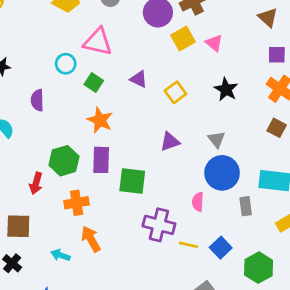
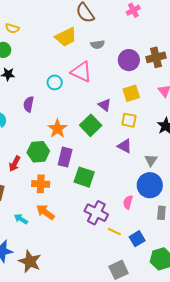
yellow square: (183, 39) -> (131, 93), moved
green square: (94, 83) -> (91, 125), moved, size x1.5
yellow square: (175, 92) -> (129, 120), turned 35
orange star: (100, 120) -> (57, 129), moved
purple triangle: (170, 142) -> (125, 146), moved, turned 35
orange arrow: (91, 239) -> (45, 212), turned -36

